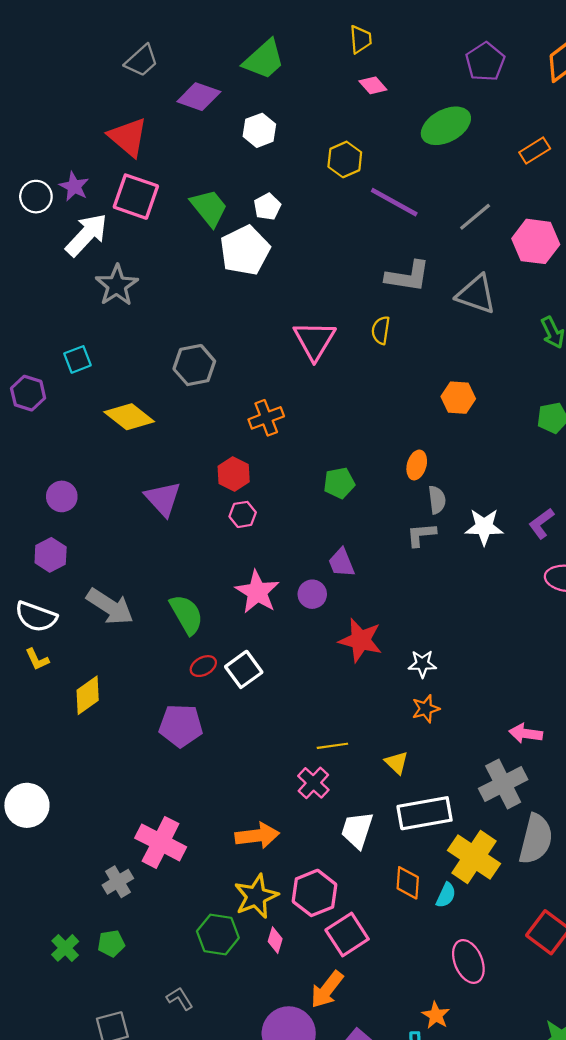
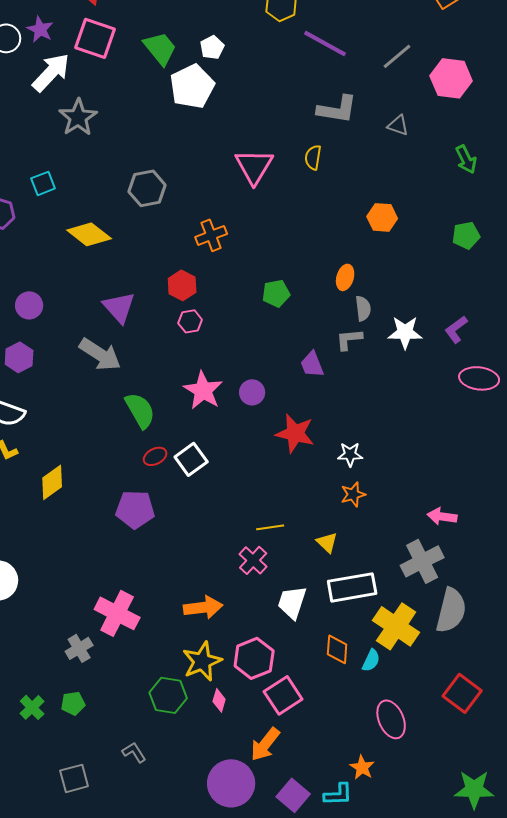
gray triangle: (476, 294) -> (398, 125), size x0.6
purple trapezoid: (341, 563) -> (312, 364), moved
gray arrow: (110, 607) -> (100, 354), moved

